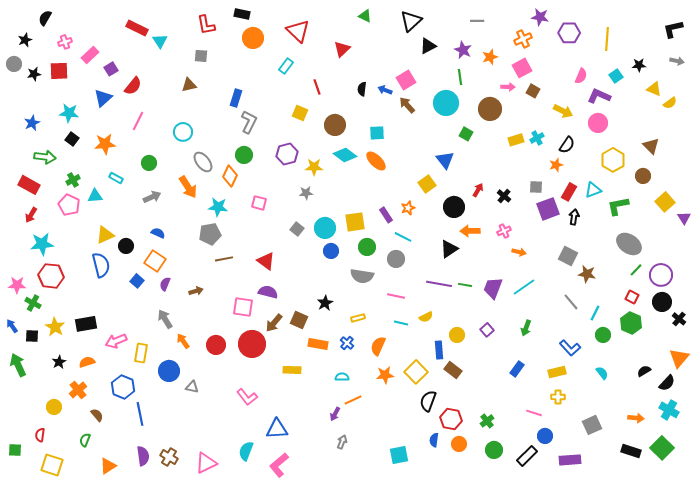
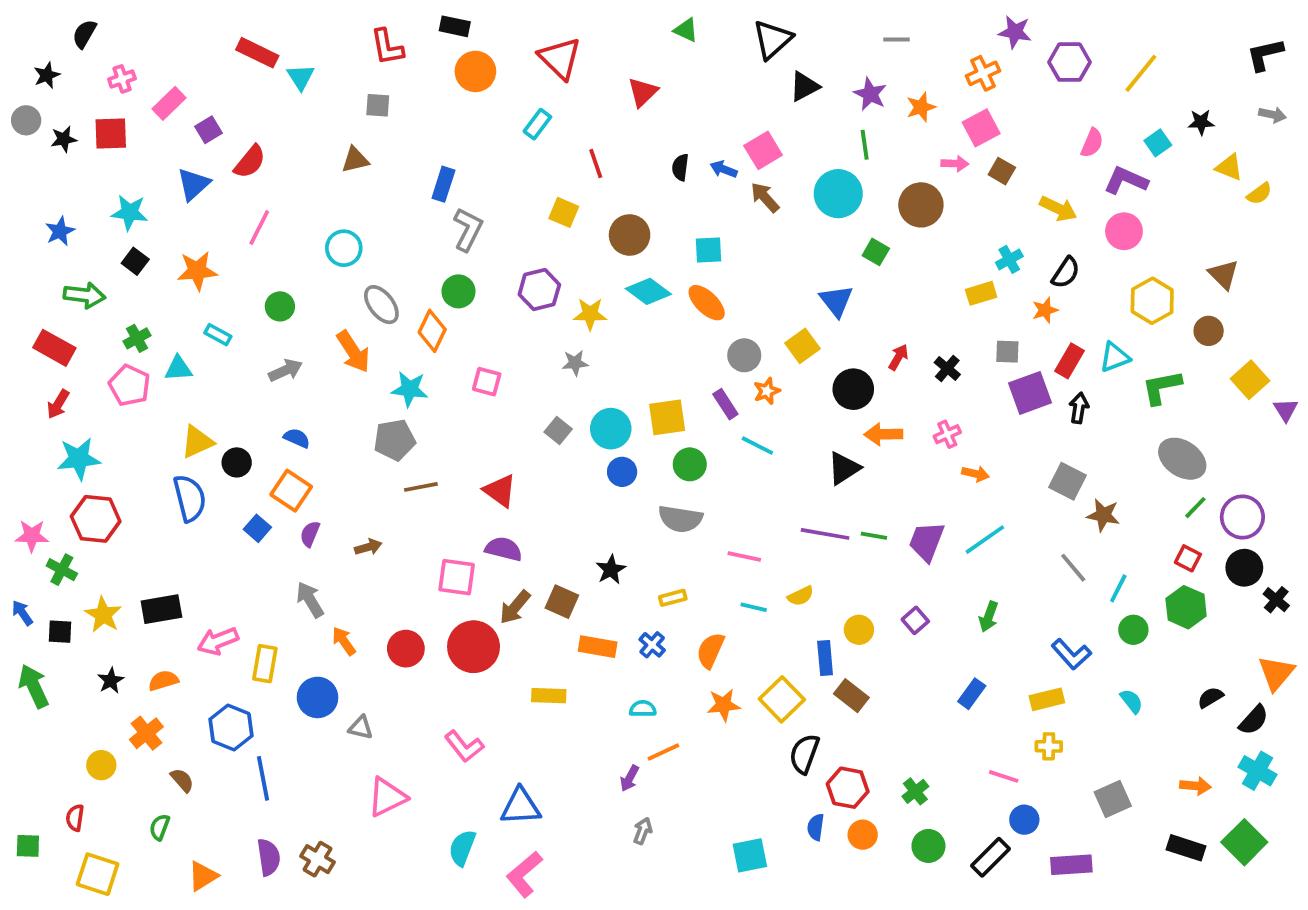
yellow line: (607, 39) -> (1141, 73), turned 35
yellow rectangle: (516, 140) -> (981, 293), moved
gray circle: (396, 259) -> (744, 355), moved
pink triangle: (206, 463) -> (387, 797), moved

